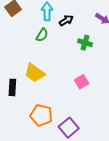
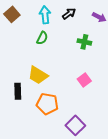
black arrow: (66, 20) -> (69, 14), moved
orange pentagon: (41, 115) -> (47, 104), moved

